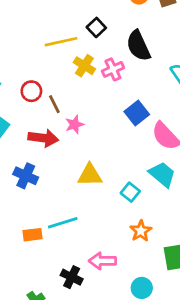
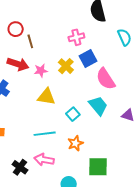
yellow cross: (84, 66) -> (66, 66), moved
pink cross: (113, 69) -> (76, 37), moved
pink star: (75, 125) -> (41, 71), moved
cyan line: (63, 223) -> (45, 134), moved

